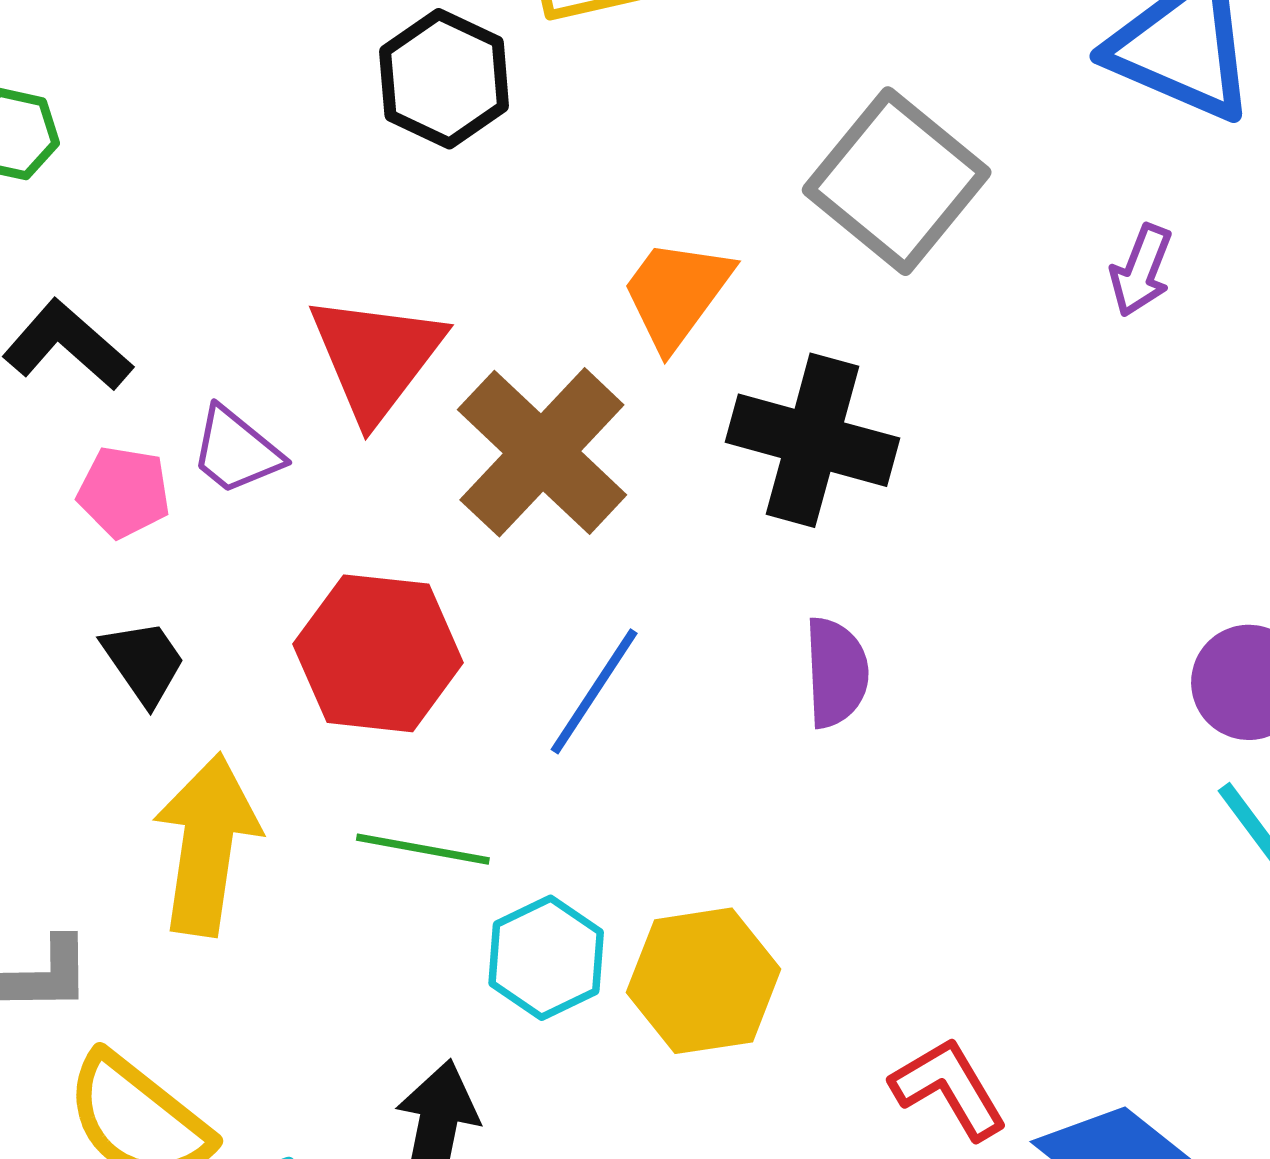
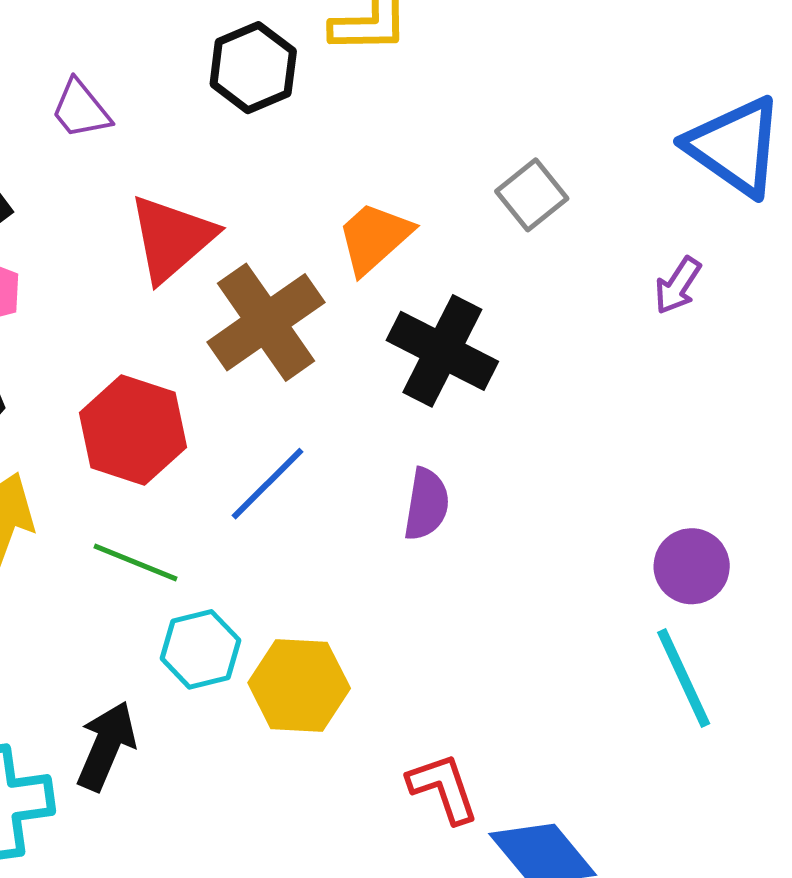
gray square: (897, 181) -> (532, 195), size x0.6
purple trapezoid: (236, 451) -> (81, 109), moved

